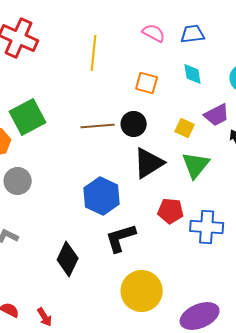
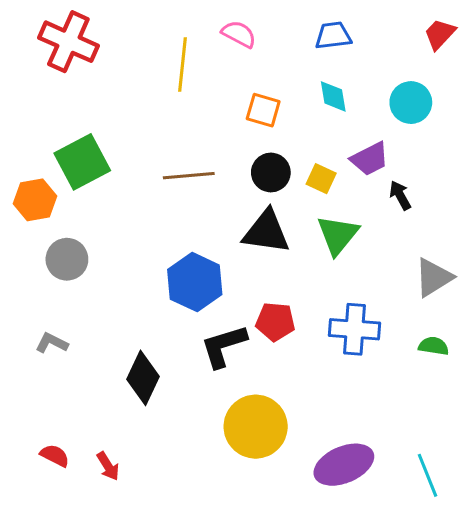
pink semicircle: (154, 33) -> (239, 34), moved
black circle: (134, 124) -> (271, 173), moved
black triangle: (149, 163) -> (266, 232), turned 40
red pentagon: (171, 211) -> (275, 322), moved

